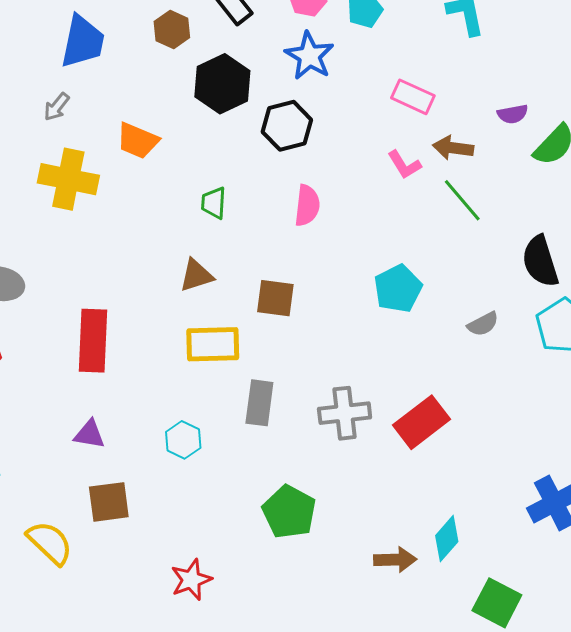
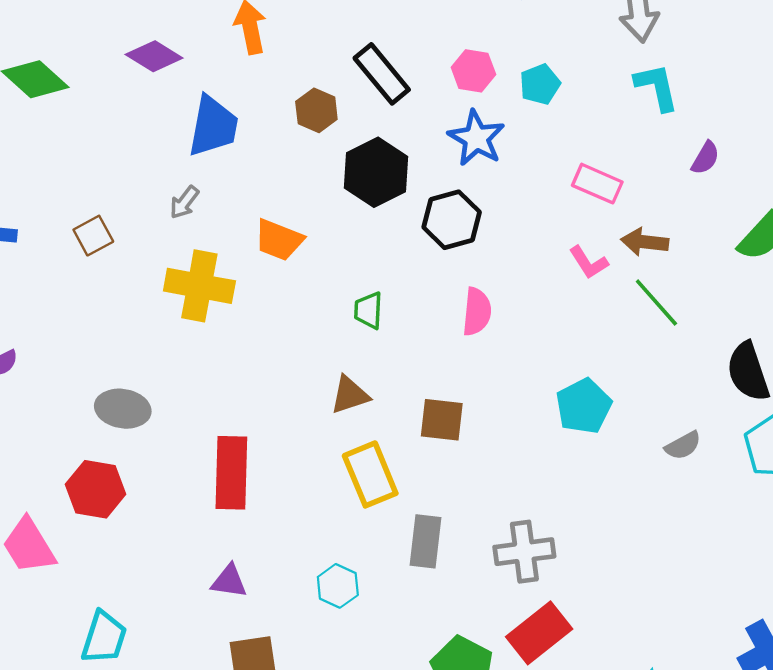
purple semicircle: (513, 114) -> (705, 158), moved, turned -48
yellow rectangle: (213, 344) -> (370, 474), turned 70
red rectangle: (422, 422) -> (539, 633), moved

